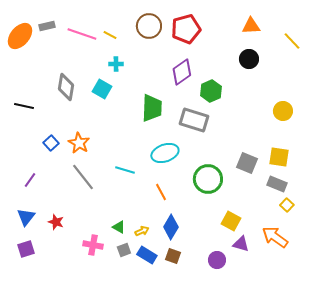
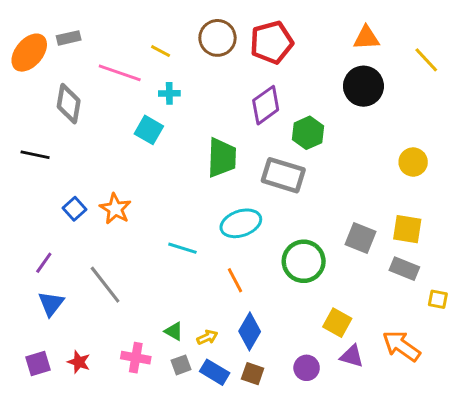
pink line: (82, 34) -> (120, 73), moved
black circle: (249, 59) -> (363, 86), size x1.4
gray diamond: (66, 87) -> (69, 104), moved
gray line: (83, 177) -> (105, 285), moved
yellow square: (287, 205) -> (438, 299), moved, turned -32
blue triangle: (26, 217) -> (51, 304), moved
red star: (56, 222) -> (79, 362), moved
purple circle: (217, 260) -> (307, 368), moved

